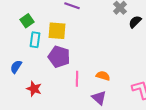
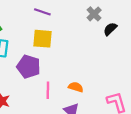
yellow square: (57, 31) -> (42, 39), moved

